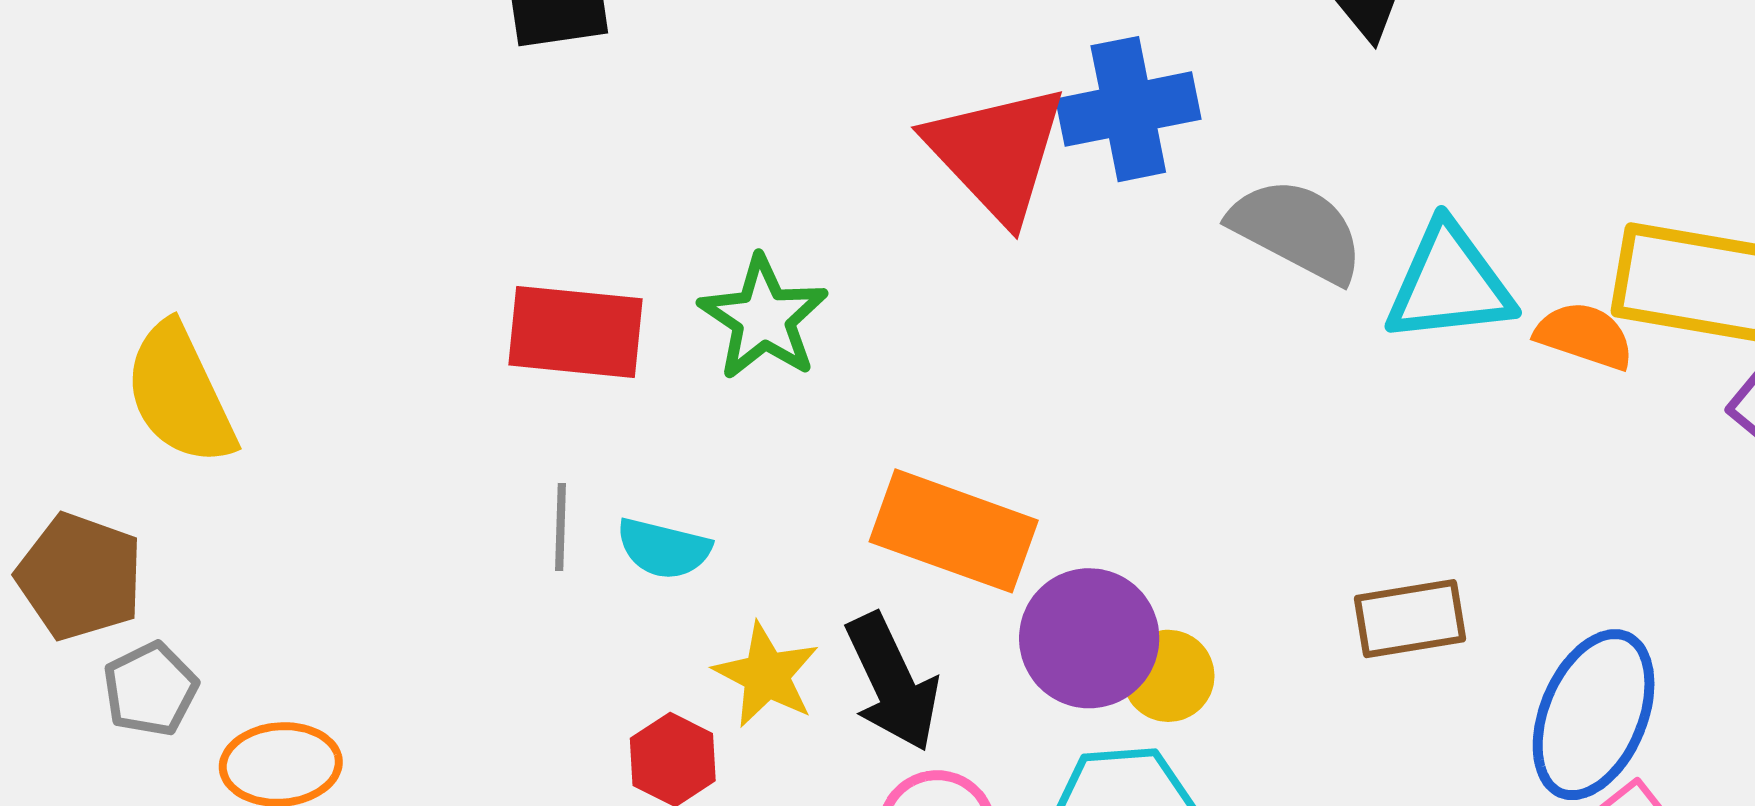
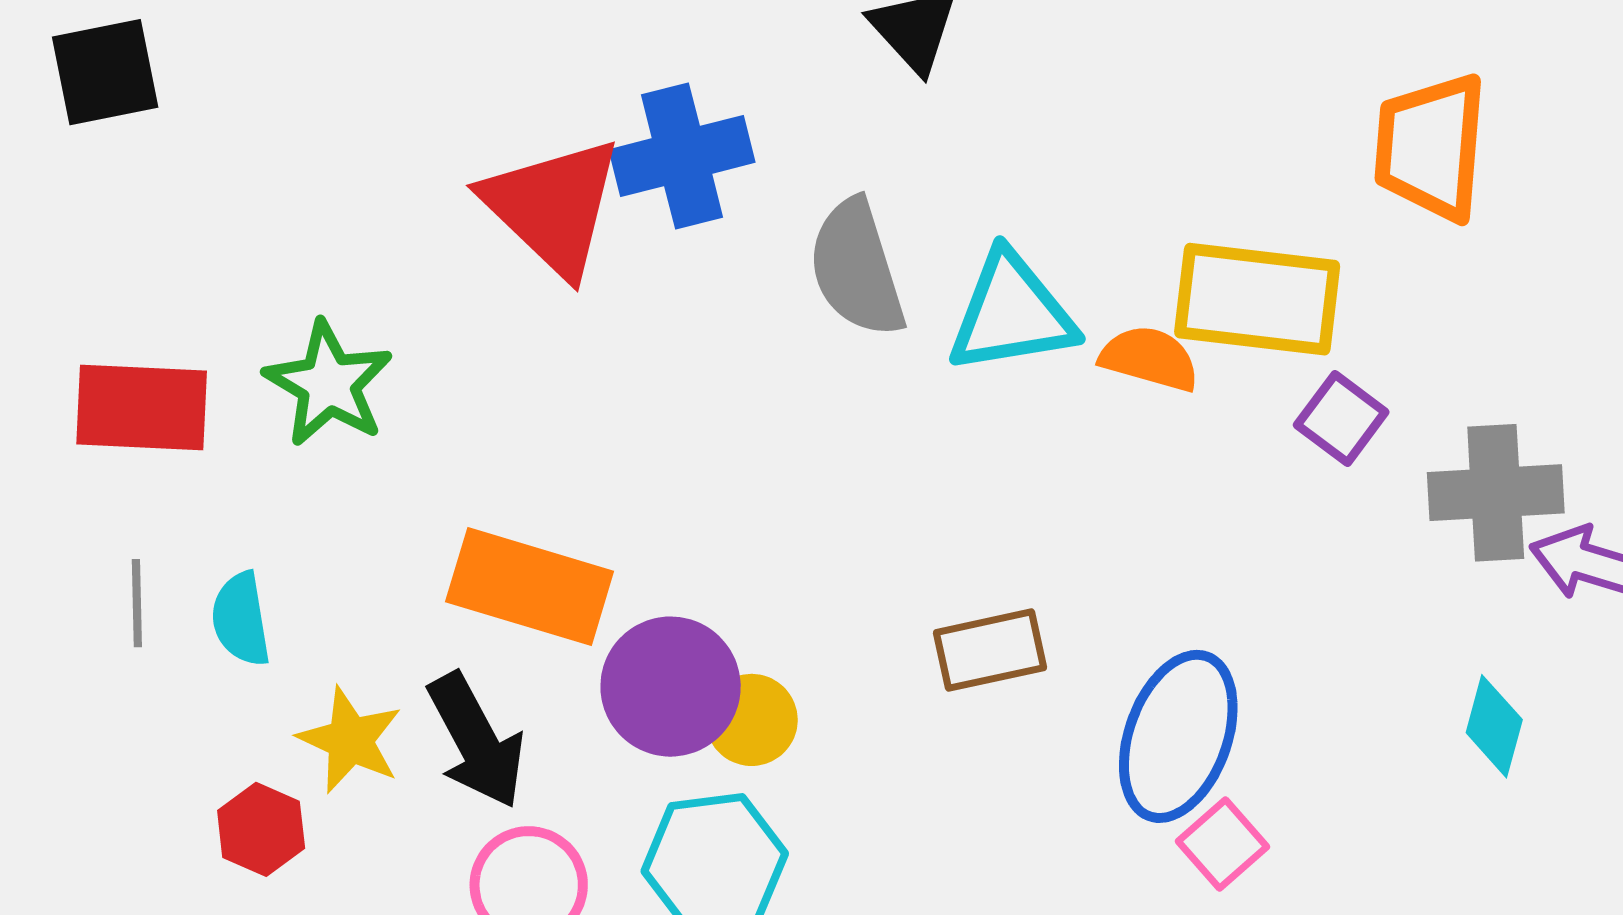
gray semicircle: (1297, 230) -> (857, 268), turned -132
cyan semicircle: (664, 548) -> (241, 619), turned 70

